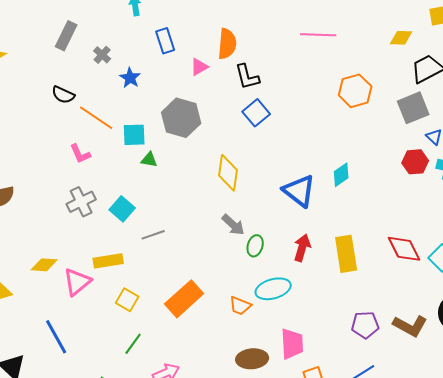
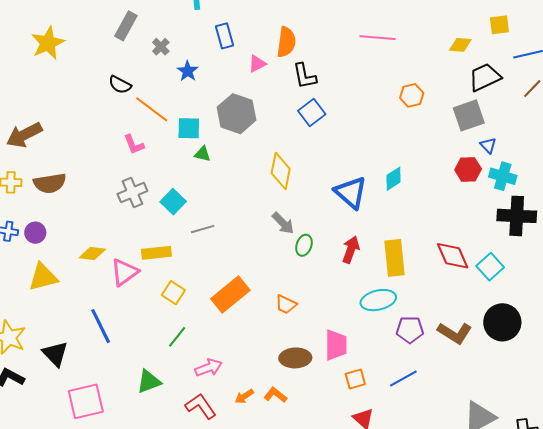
orange hexagon: (355, 91) -> (412, 95), size x0.7
cyan ellipse: (273, 289) -> (378, 300), moved

